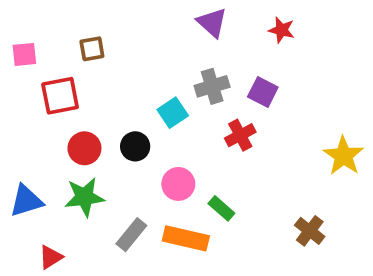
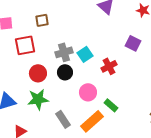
gray cross: (212, 86) -> (64, 52), moved
red cross: (240, 135) -> (109, 66), moved
gray rectangle: (131, 235) -> (63, 119), turned -72
orange rectangle: (186, 238) -> (92, 121), turned -55

